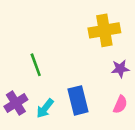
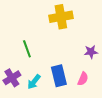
yellow cross: (104, 30) -> (61, 17), moved
pink semicircle: (120, 104) -> (83, 79), moved

